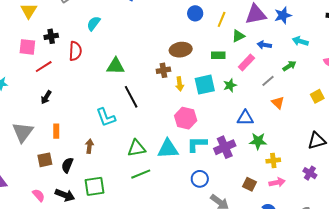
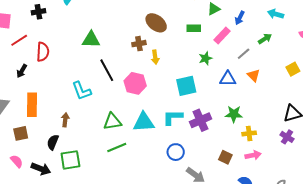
black cross: (51, 36) -> (38, 12), moved
blue arrow: (264, 45) -> (240, 18), turned -72
brown ellipse: (181, 50) -> (156, 23), turned 45
red semicircle: (75, 51) -> (43, 52), moved
cyan square: (205, 85) -> (186, 86), moved
pink hexagon: (186, 118) -> (135, 83), moved
blue triangle: (245, 118) -> (228, 79), moved
orange rectangle: (56, 131) -> (32, 105), size x1.6
black semicircle: (67, 165) -> (53, 142), moved
purple cross: (310, 173) -> (287, 137), moved
pink semicircle: (39, 195) -> (17, 161), moved

